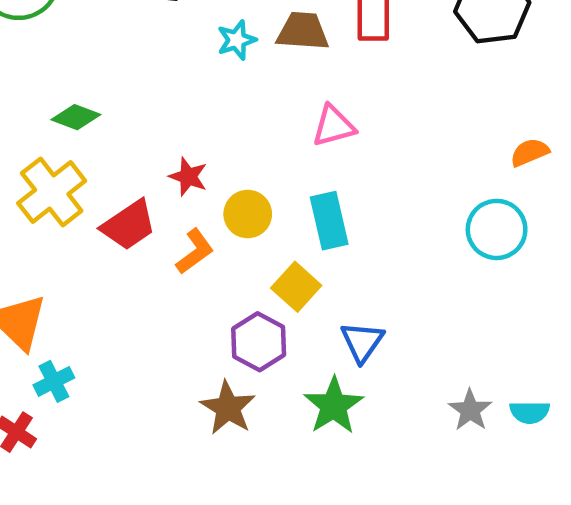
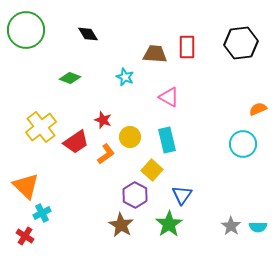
cyan star: (237, 40) -> (125, 77), moved, turned -30
green diamond: (76, 117) -> (70, 78), moved
pink triangle: (334, 126) -> (169, 97), turned 45

